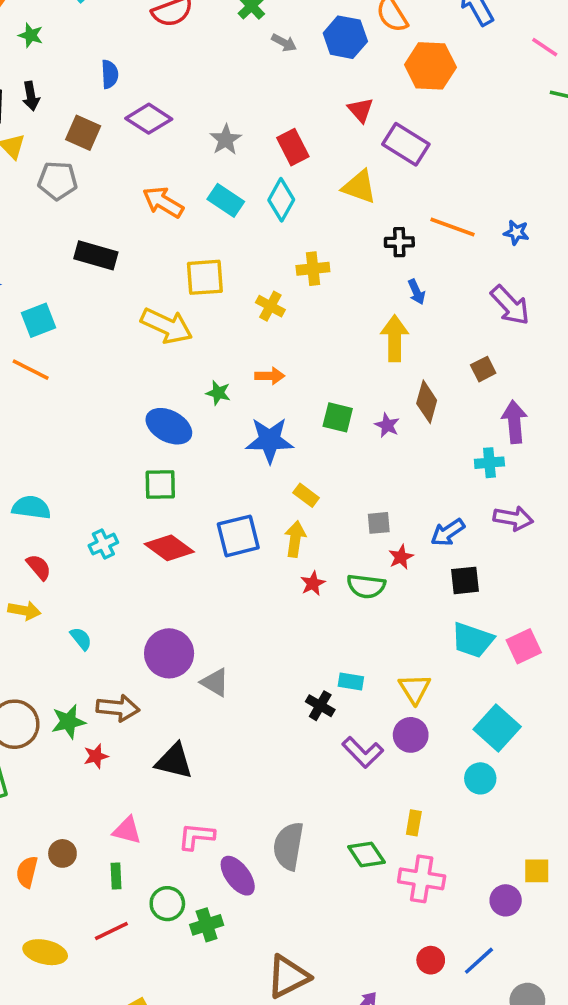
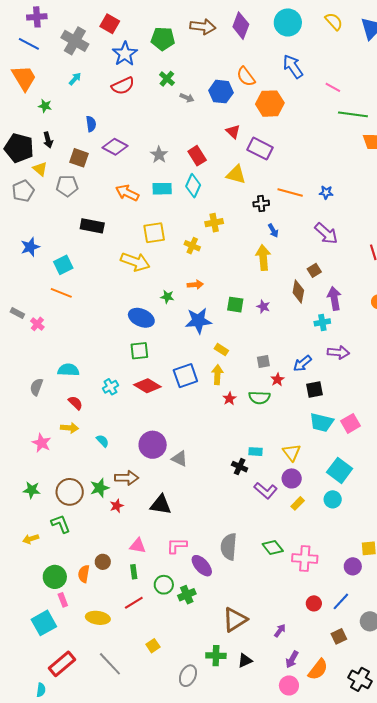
cyan rectangle: (226, 200) -> (162, 189), turned -30
brown diamond: (427, 402) -> (298, 291), moved
yellow rectangle: (414, 823) -> (298, 503), moved, turned 40

